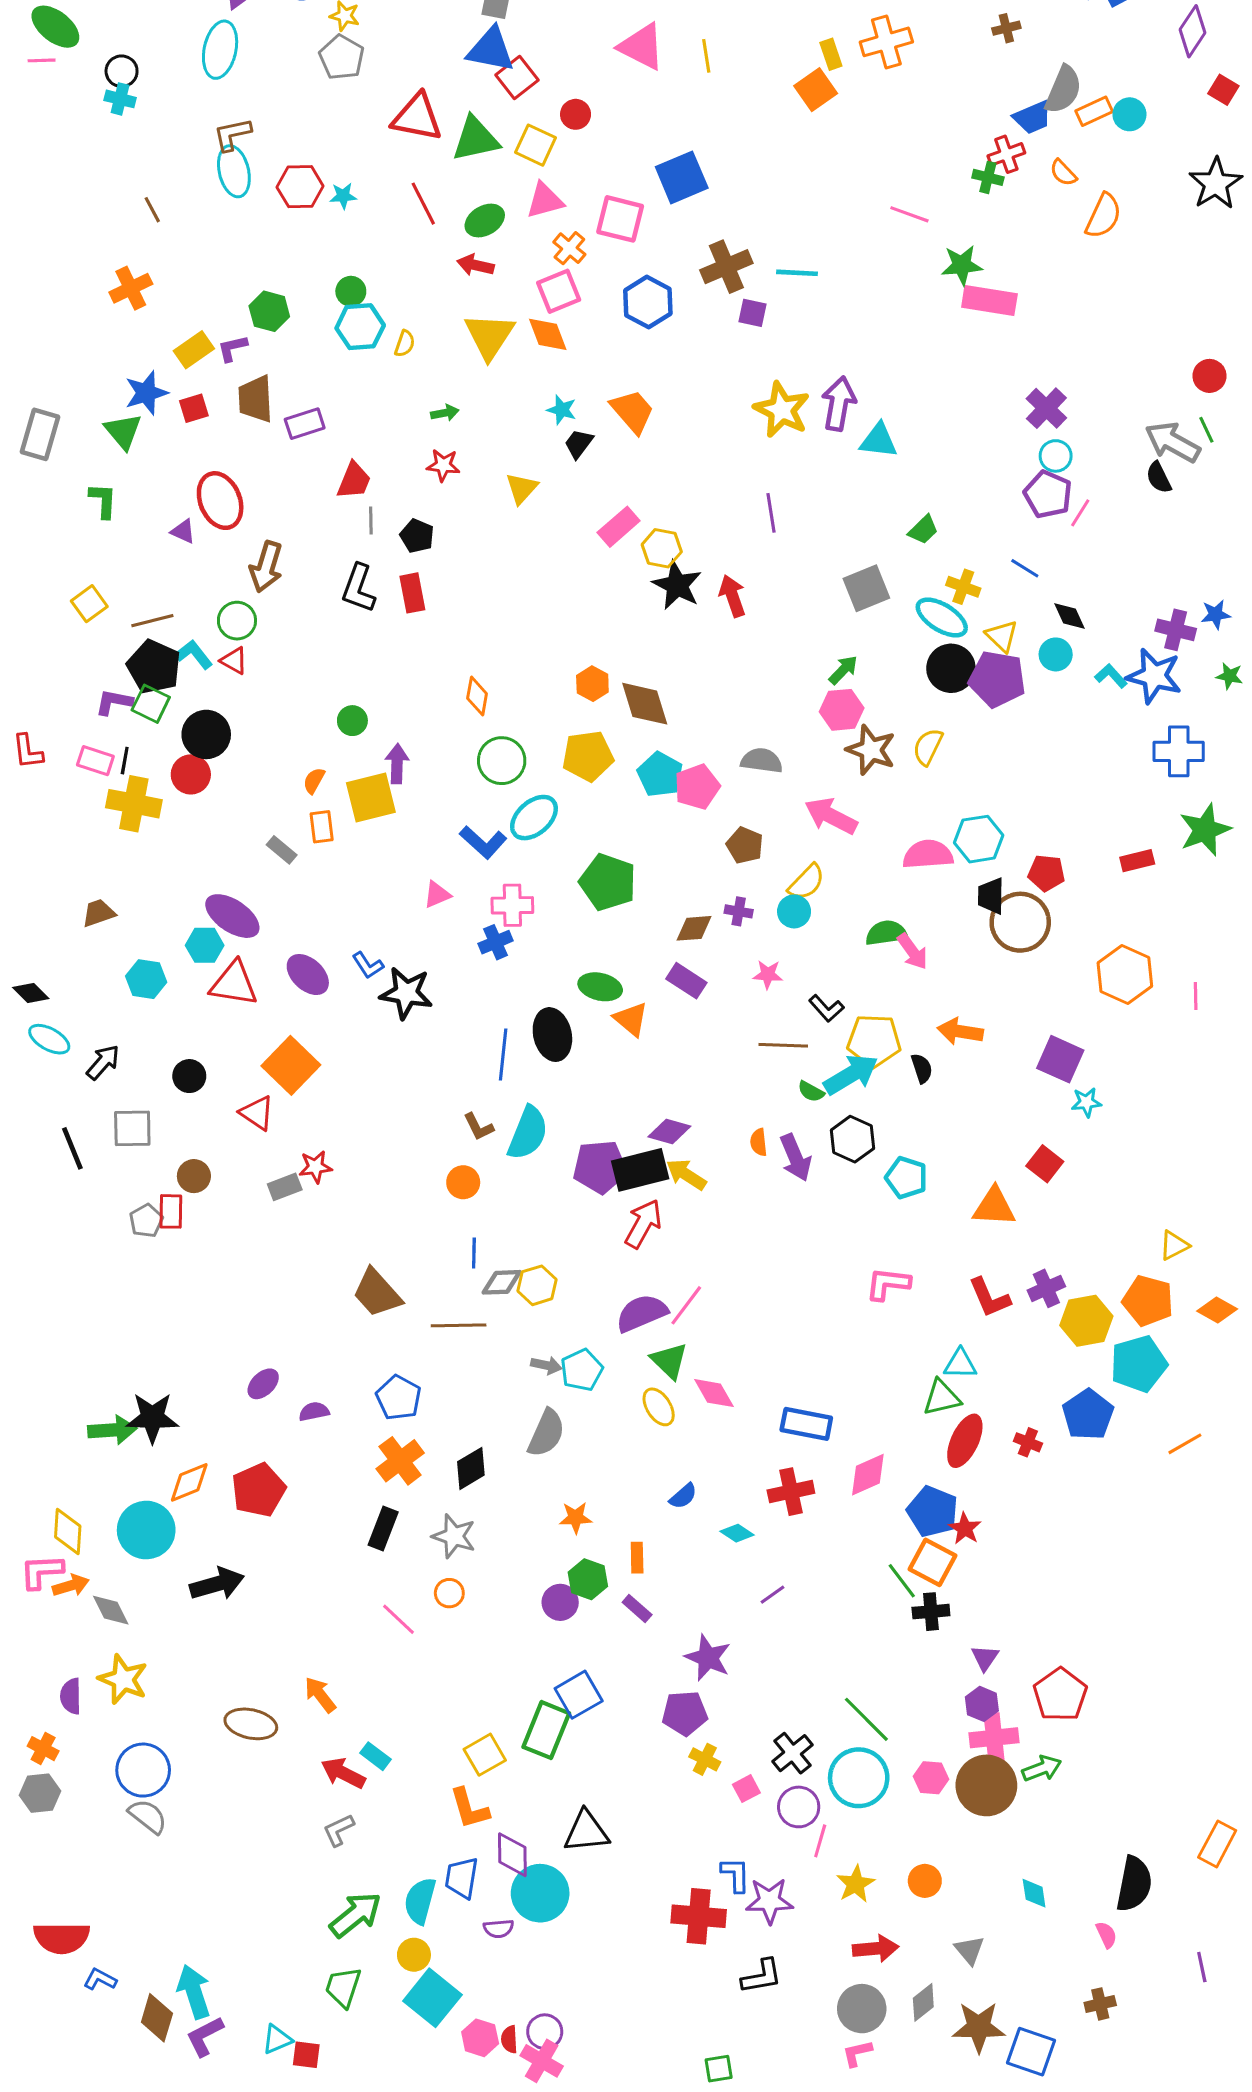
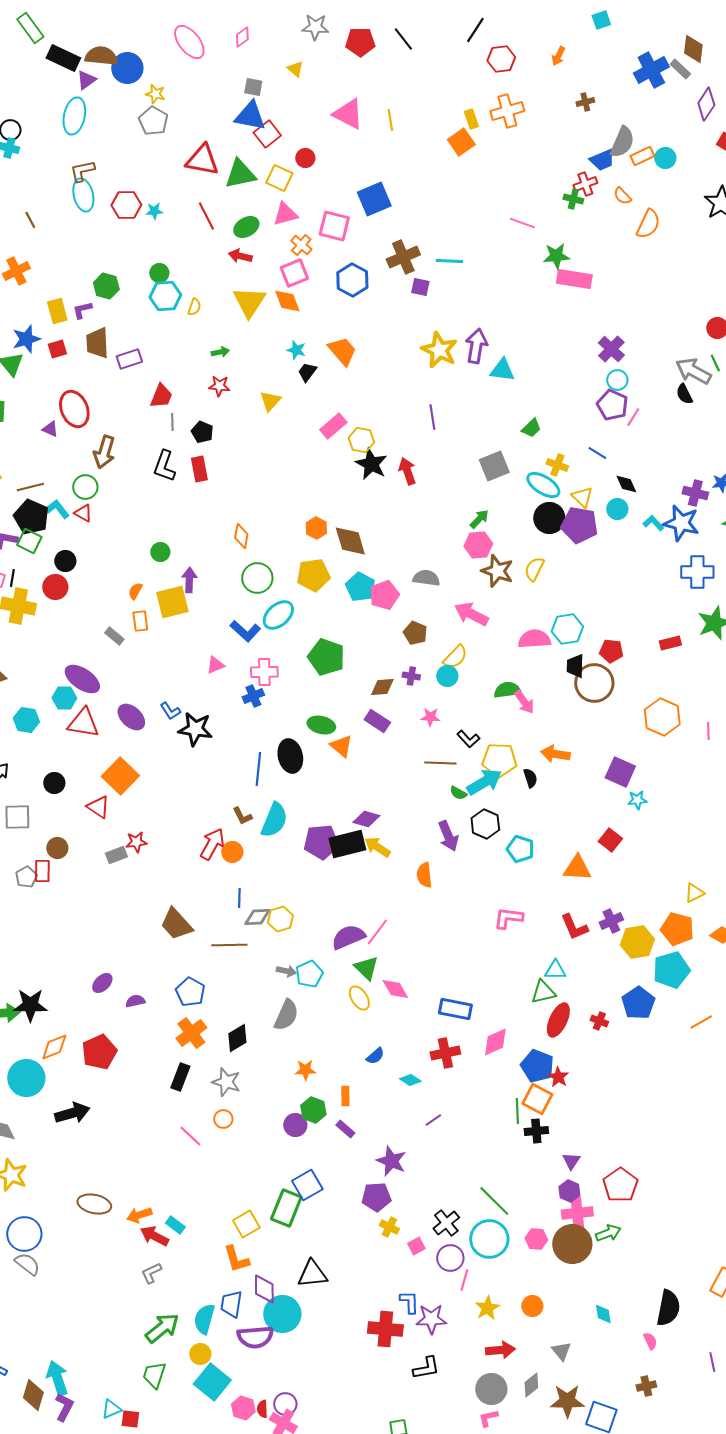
yellow rectangle: (194, 350) -> (57, 311), turned -70
black circle: (206, 734) -> (65, 561), size x0.7
orange semicircle: (759, 1142) -> (424, 875), moved, size x1.4
red arrow: (643, 1224) -> (212, 844), moved
green line: (902, 1581) -> (517, 1111), turned 35
orange arrow: (320, 1695) -> (139, 1215), moved, turned -70
purple semicircle: (499, 1929) -> (255, 1337), size x1.8
purple L-shape: (205, 2036) -> (64, 1407), turned 144

